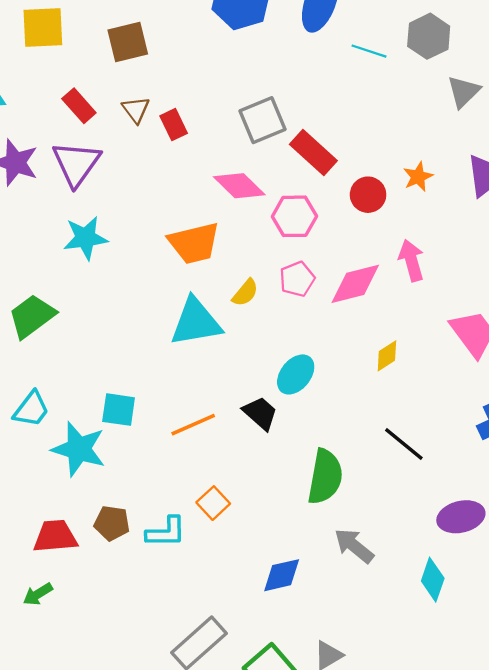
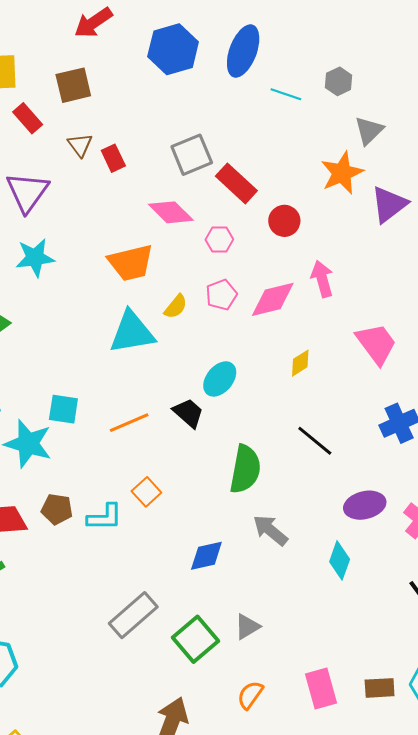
gray hexagon: (429, 36) -> (339, 81), size x0.7
red rectangle: (79, 106) -> (28, 118), moved
orange star: (418, 177) -> (342, 173), moved, size x1.6
pink hexagon: (294, 216) -> (219, 240), size x0.7

